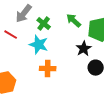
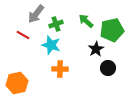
green cross: (44, 24) -> (56, 24), turned 32

